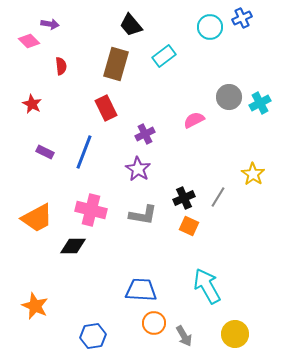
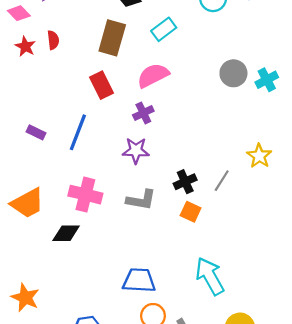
red star: (32, 104) -> (25, 46), moved
pink semicircle: (194, 120) -> (153, 75), moved, size x1.4
purple star: (138, 169) -> (136, 151), turned -30

